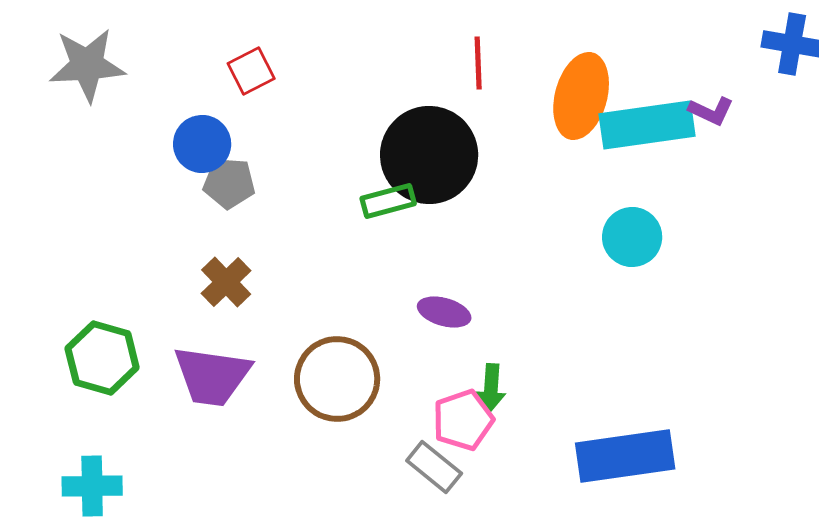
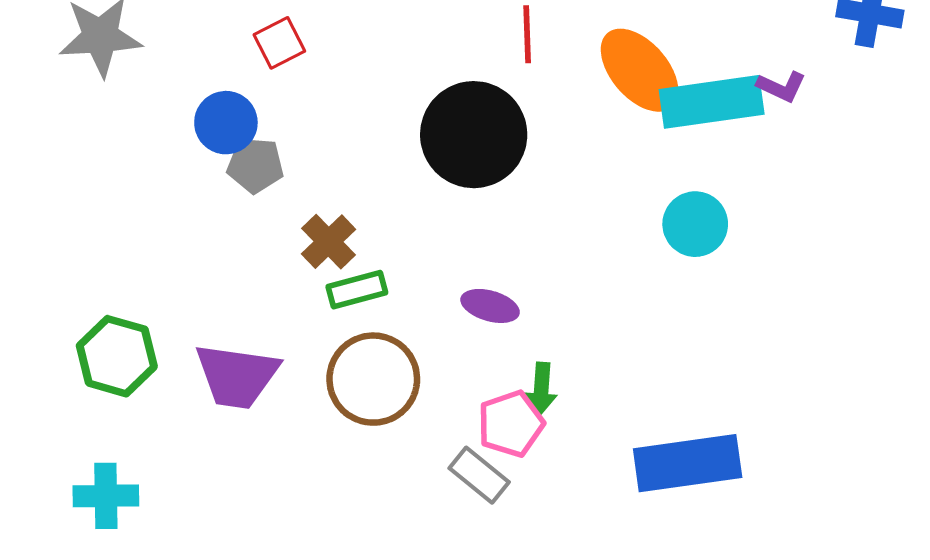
orange ellipse: (581, 96) -> (640, 70), turned -56
green rectangle: (388, 201) -> (357, 290), moved
brown cross: (226, 282) -> (329, 242), moved

